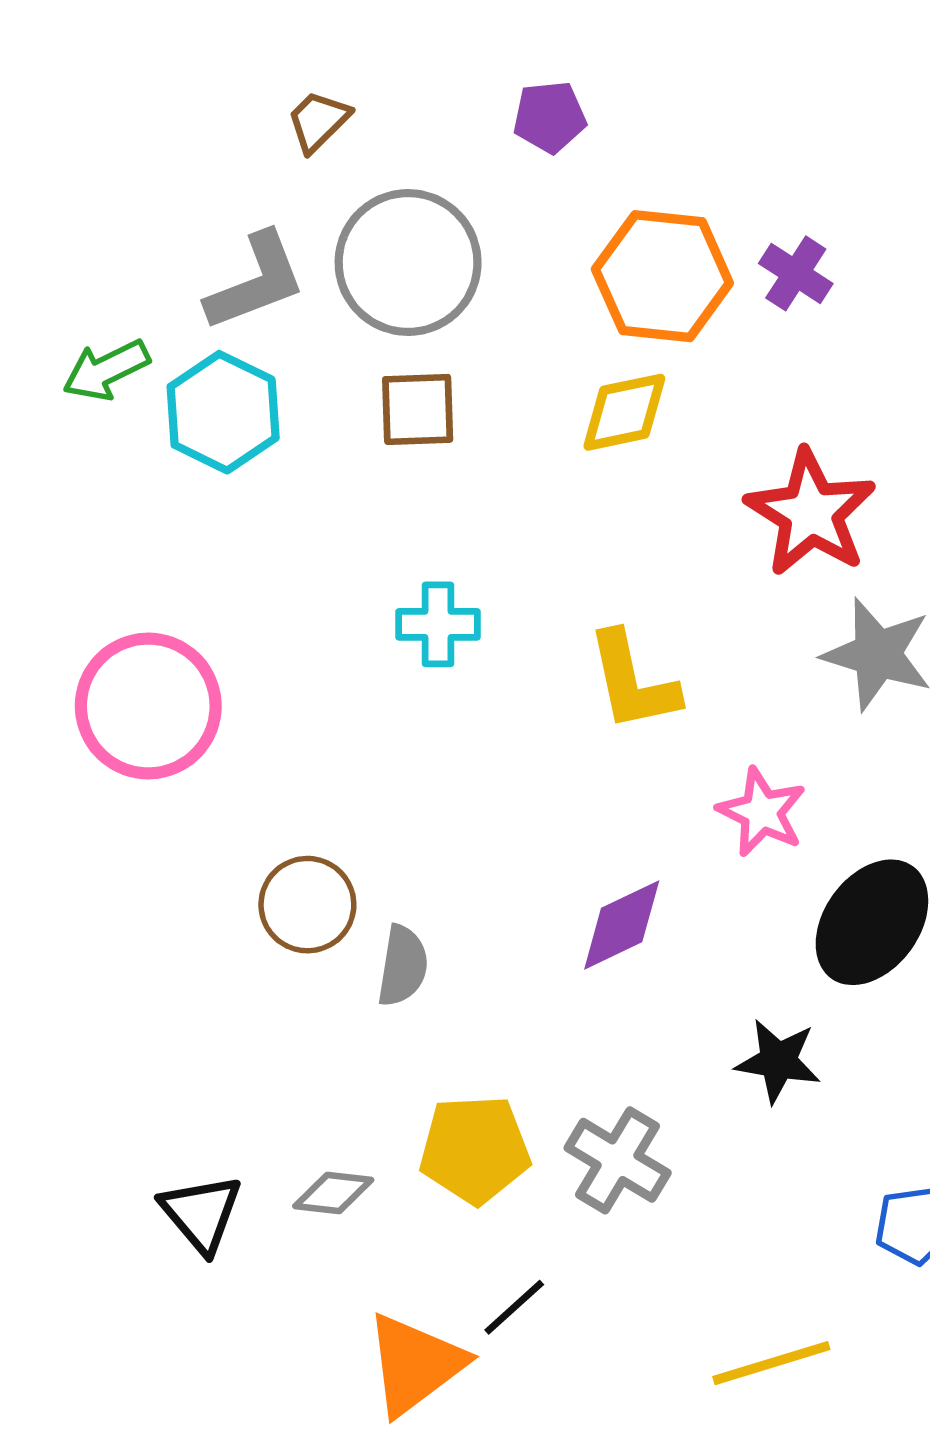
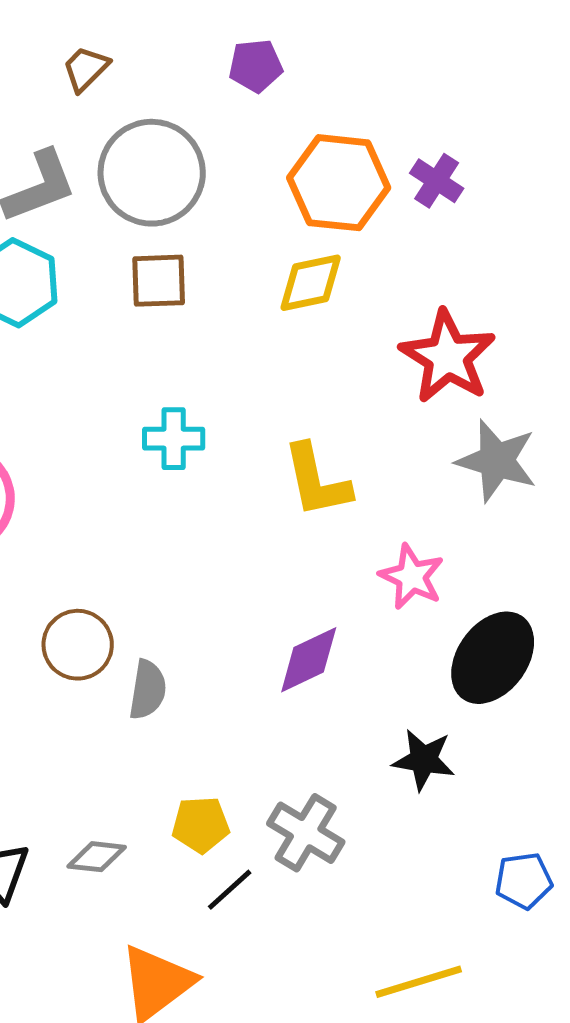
yellow pentagon: (475, 1149) -> (201, 825), size x0.7
black line: (514, 1307) -> (230, 890), moved

